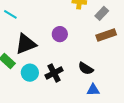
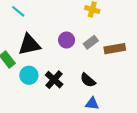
gray rectangle: (102, 13) -> (91, 42), moved
black cross: (54, 73) -> (54, 80), turned -30

